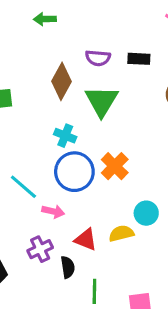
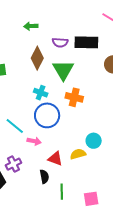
green arrow: (45, 19) -> (31, 26), moved
black rectangle: (139, 59) -> (86, 42), size x1.6
orange cross: (115, 166) -> (74, 97), moved, turned -30
purple cross: (40, 249) -> (14, 164), moved

